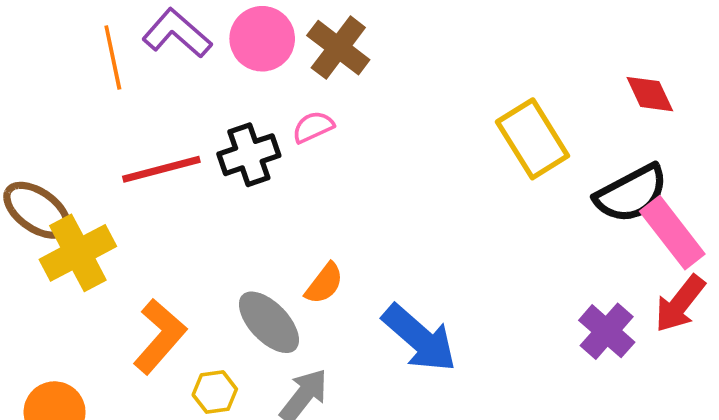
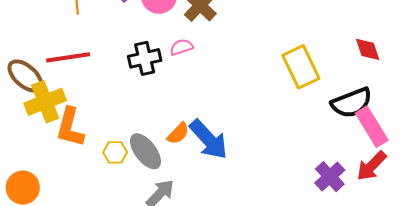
red line: (161, 169) -> (68, 57), moved
orange L-shape: (160, 336) -> (70, 127), moved, turned 147
blue arrow: (419, 338) -> (209, 139), moved
yellow hexagon: (215, 392) -> (115, 152), moved

